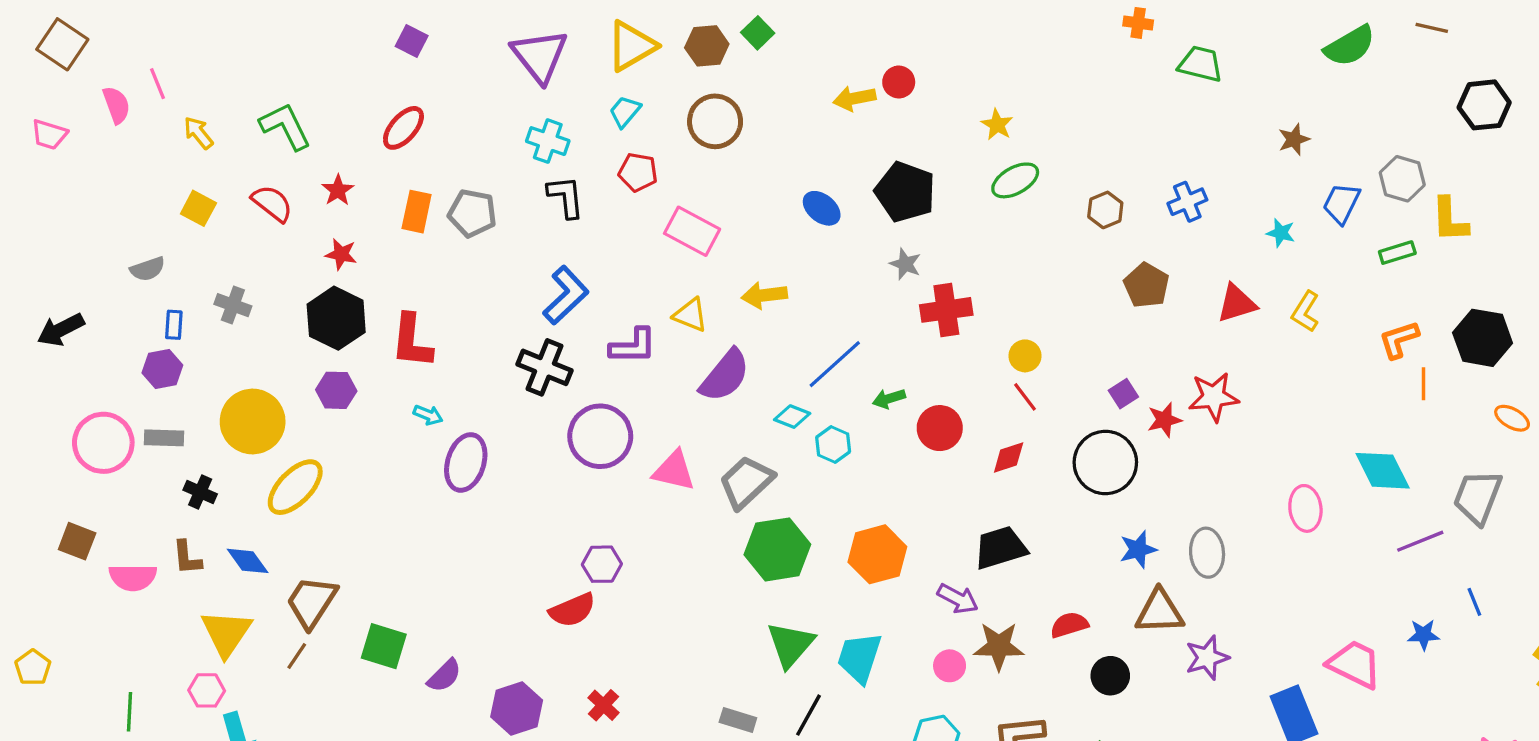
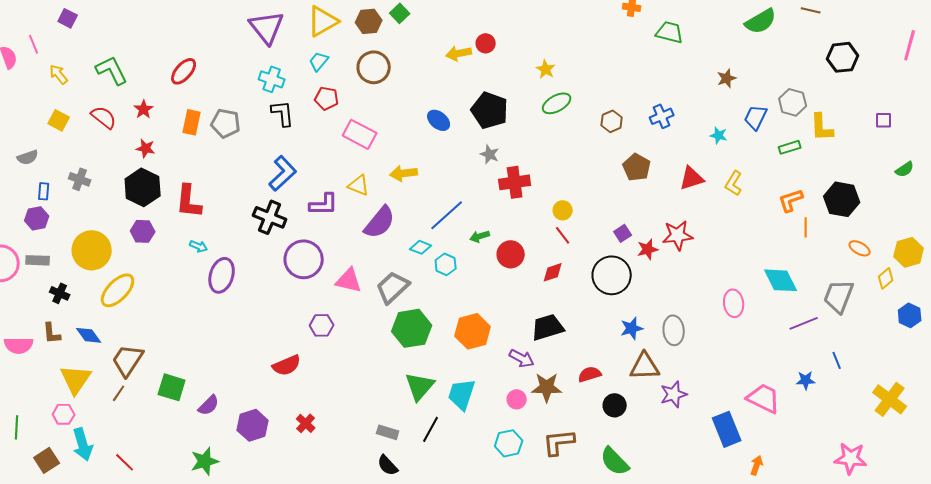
purple square: (412, 41) -> (68, 18), moved
purple hexagon: (602, 564) -> (322, 325), moved

